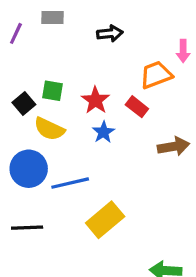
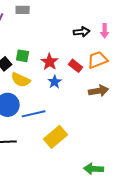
black arrow: (110, 33) -> (82, 32), moved
orange trapezoid: (156, 75) -> (98, 60), moved

